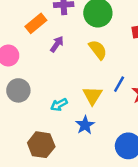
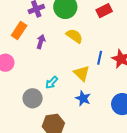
gray circle: (18, 90) -> (33, 98), moved
cyan arrow: (59, 105) -> (52, 83), moved

